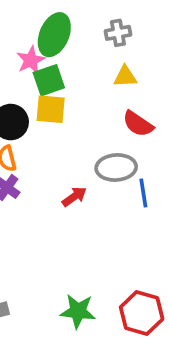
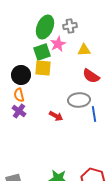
gray cross: (118, 33) -> (70, 26), moved
pink star: (31, 60) -> (58, 44), moved
red arrow: (74, 197) -> (56, 116), turned 64

